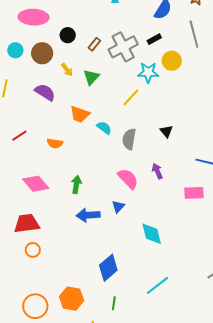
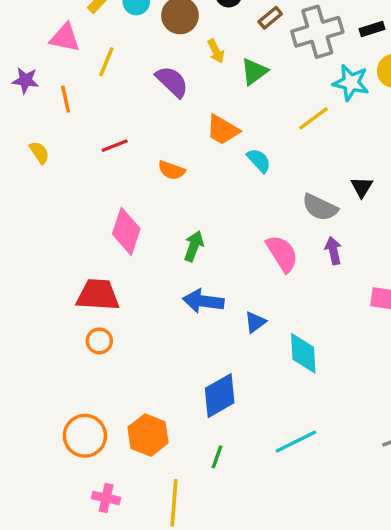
gray semicircle: (129, 139) -> (320, 207), moved, turned -85
pink diamond: (36, 184) -> (126, 231), turned 48
blue triangle: (118, 207) -> (255, 322), moved

